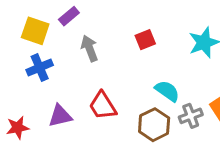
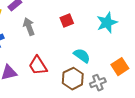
gray cross: (191, 116) -> (98, 83), moved

